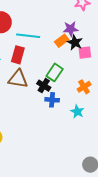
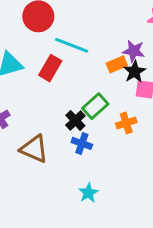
brown triangle: (18, 79) -> (34, 149), moved
orange cross: (84, 87) -> (126, 123), moved
cyan star: (77, 112) -> (88, 193), moved

